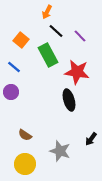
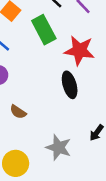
brown semicircle: (25, 135) -> (18, 112), moved

